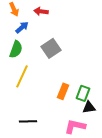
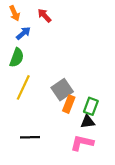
red arrow: (41, 11) -> (44, 15), turned 40
gray square: (51, 48) -> (62, 90), moved
black triangle: (89, 107) -> (88, 122), moved

